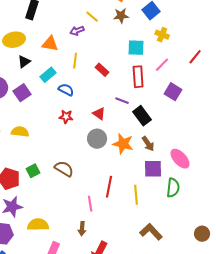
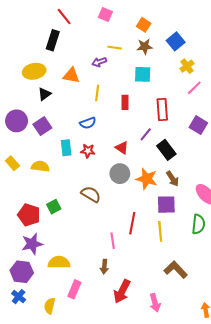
yellow line: (92, 17) -> (115, 48), turned -32
yellow cross: (162, 35) -> (187, 66), turned 32
cyan square: (136, 48) -> (143, 74), moved
pink line: (162, 65) -> (194, 88), moved
red rectangle: (102, 70) -> (125, 102), turned 48
cyan rectangle: (48, 75) -> (66, 148), moved, turned -56
blue semicircle: (66, 90) -> (88, 123), turned 133
purple line: (122, 101) -> (146, 134), turned -72
brown semicircle: (64, 169) -> (91, 194), moved
purple square: (153, 169) -> (166, 205), moved

